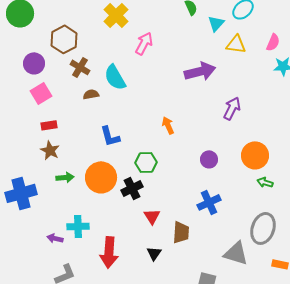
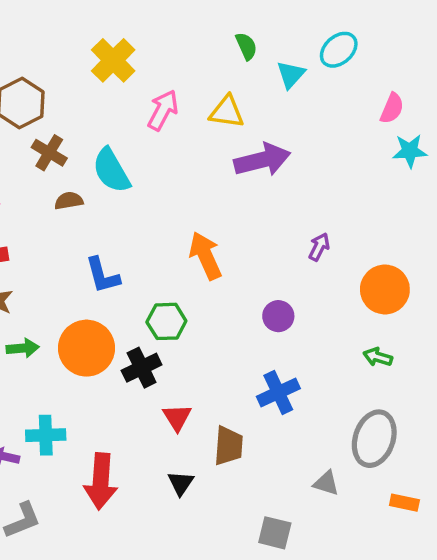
yellow triangle: (236, 44) -> (227, 112), moved
purple arrow: (232, 108) -> (319, 247), moved, size x0.7
orange arrow: (168, 125) -> (205, 256), size x1.5
orange circle: (255, 155) -> (385, 289), moved
gray triangle: (236, 253) -> (326, 483), size x0.6

